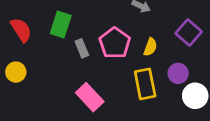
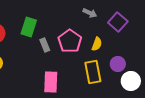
purple square: (189, 32) -> (118, 22), moved
pink rectangle: (90, 97) -> (51, 82), turned 45

